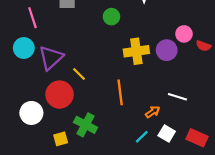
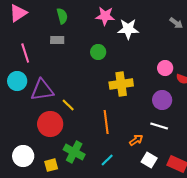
purple circle: (167, 50) -> (162, 100), moved
purple triangle: (51, 58) -> (42, 90), turned 35
white circle: (31, 113) -> (23, 156), moved
cyan line: (142, 137) -> (107, 160), moved

